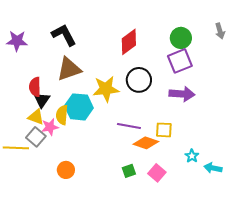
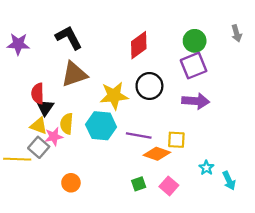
cyan hexagon: (79, 107) -> (101, 126), moved
cyan arrow: (213, 168) -> (229, 181), turned -126

